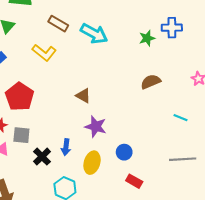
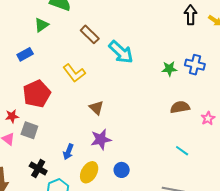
yellow L-shape: (44, 53) -> (74, 73), moved
brown semicircle: (151, 82) -> (180, 107), moved
purple star: (96, 127) -> (101, 139), turned 30
black cross: (42, 157) -> (38, 168), moved, turned -30

